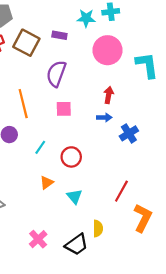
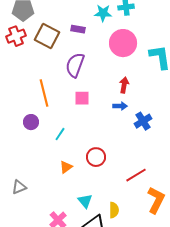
red circle: (71, 157) -> (96, 157), moved
red line: (121, 191) -> (136, 175), turned 30
cyan triangle: (74, 196) -> (85, 201), moved

